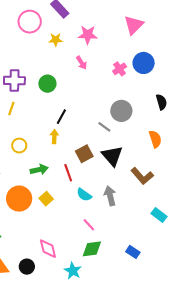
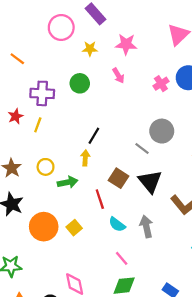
green circle: (47, 84) -> (80, 83), moved
brown square: (84, 154) -> (119, 178), turned -30
green arrow: (39, 170) -> (68, 182), moved

